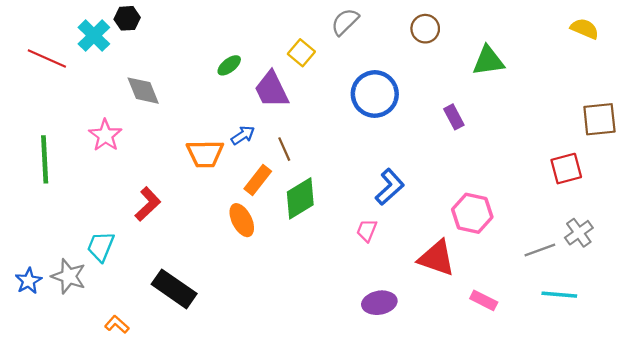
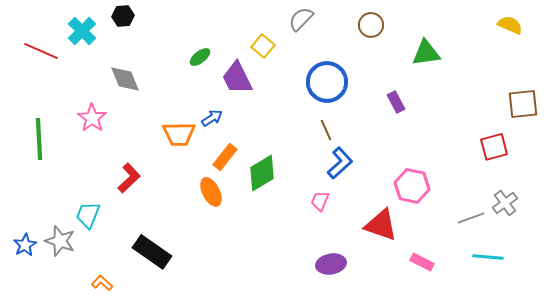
black hexagon: (127, 18) -> (123, 16), moved
brown line: (284, 149) -> (326, 130), moved

